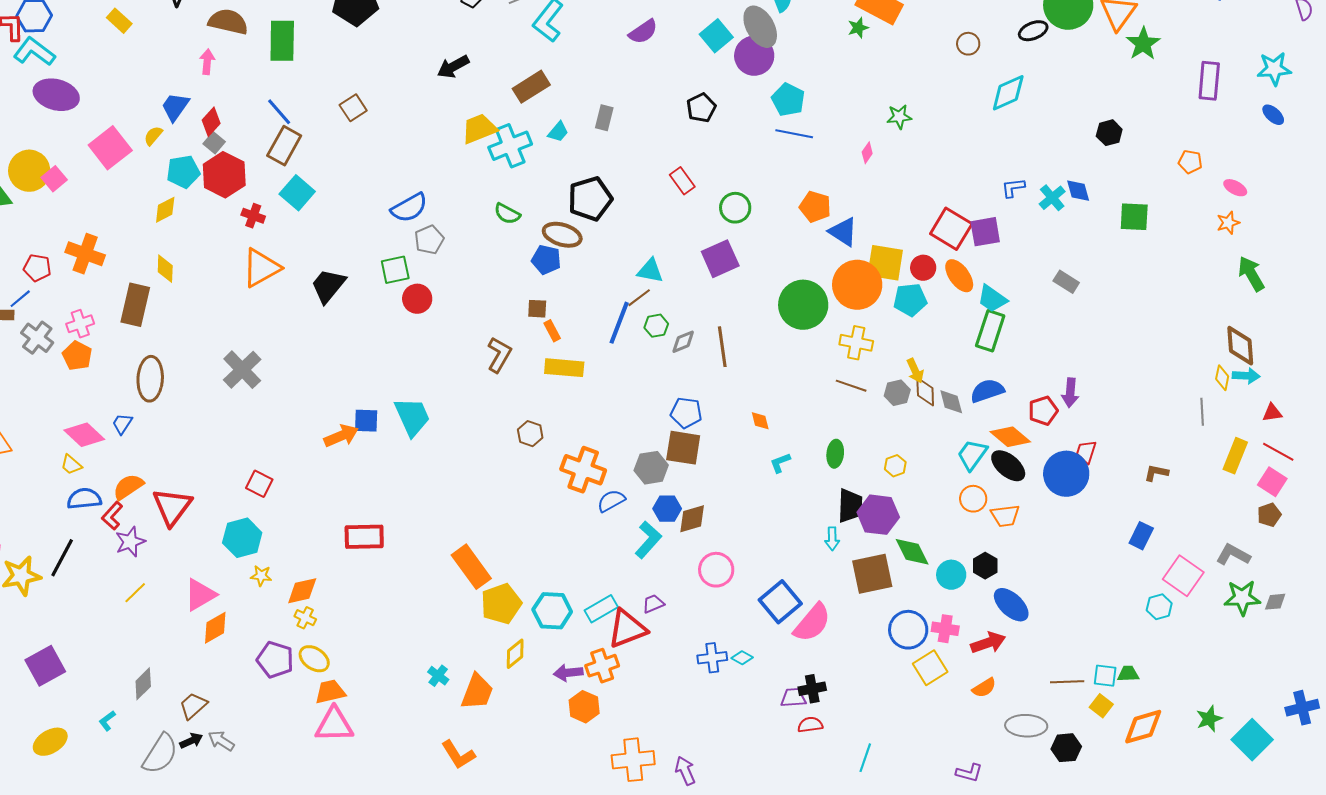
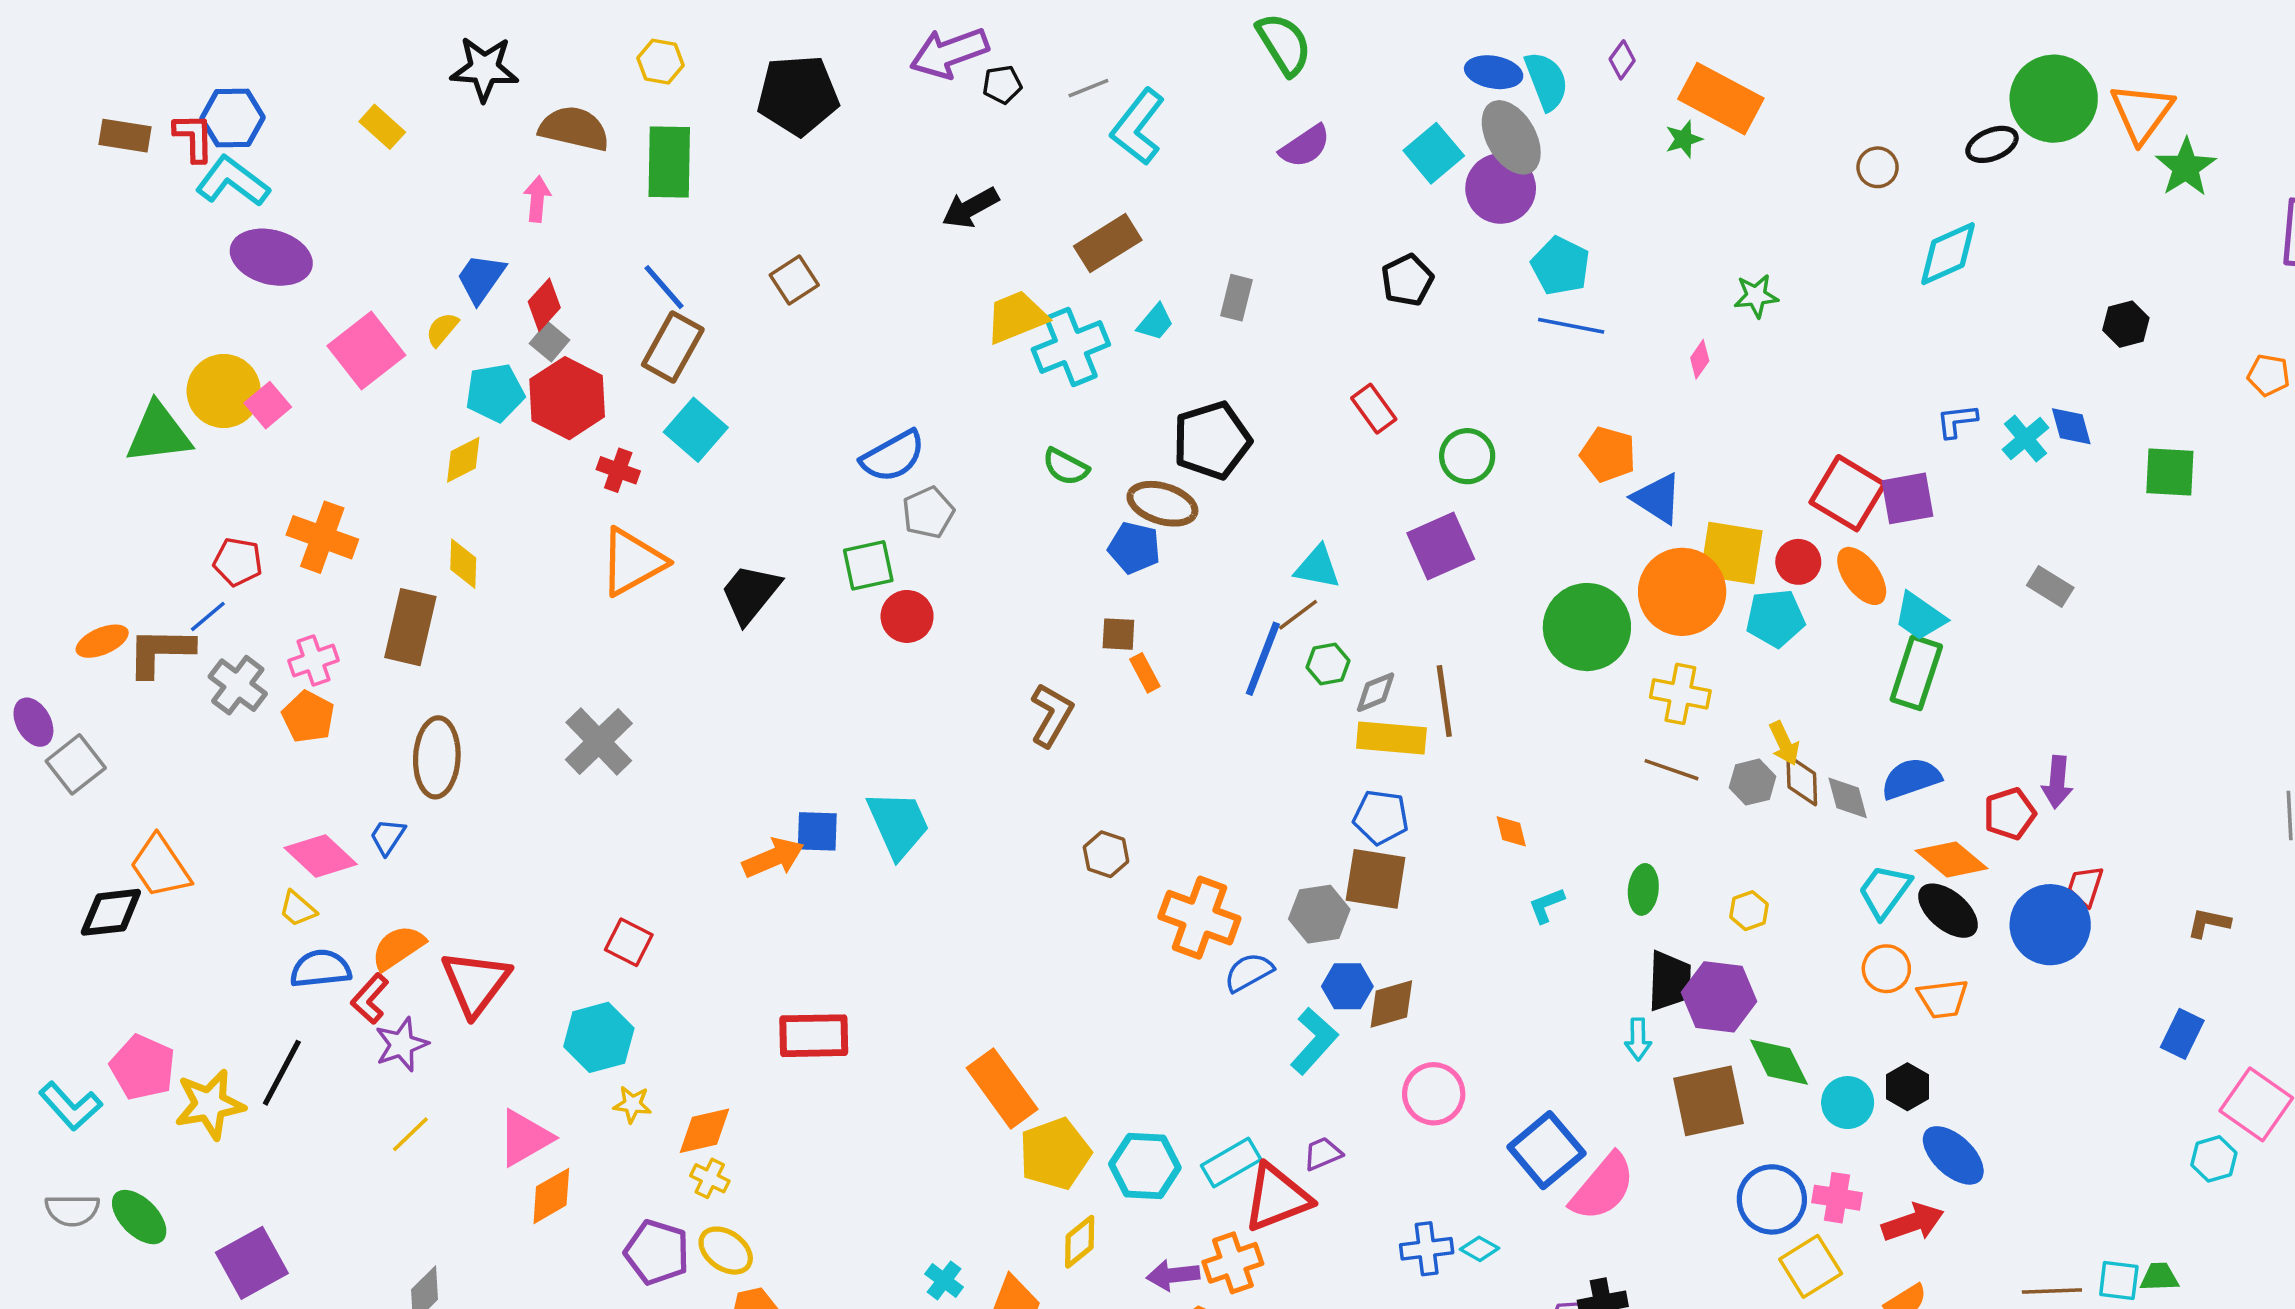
yellow rectangle: (564, 368) -> (1391, 738), moved

